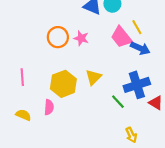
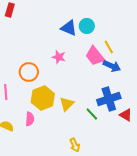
orange circle: (58, 37) -> (29, 72), moved
yellow triangle: (93, 77) -> (67, 104), moved
yellow arrow: (131, 135) -> (75, 145), moved

